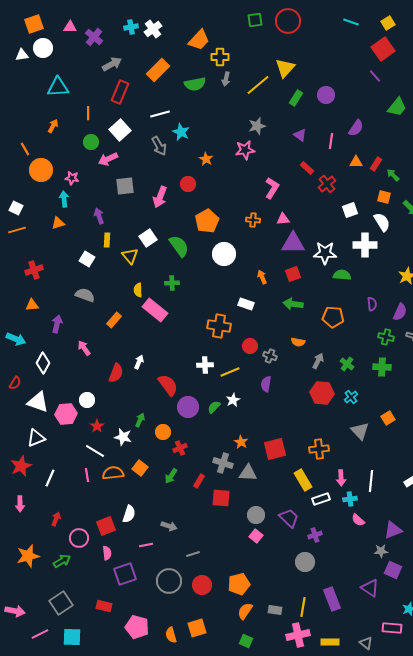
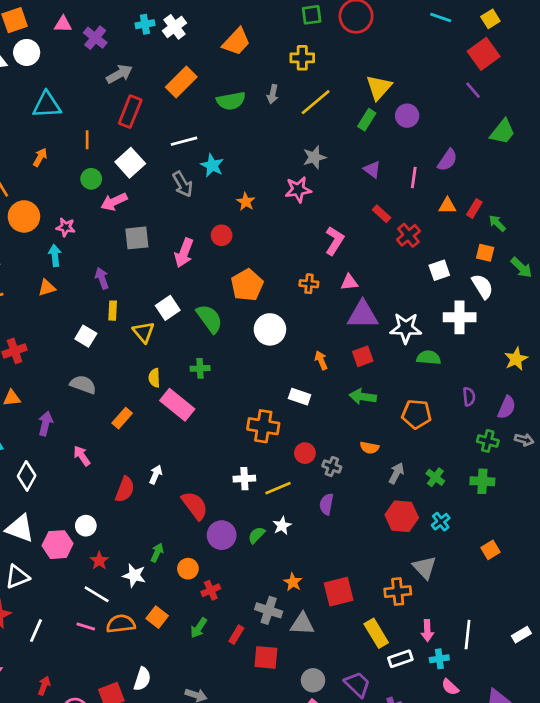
yellow cross: (220, 57) -> (302, 58), moved
yellow triangle: (285, 68) -> (379, 87), moved
gray triangle: (360, 431) -> (425, 567), moved
pink line: (87, 475) -> (86, 627), turned -64

